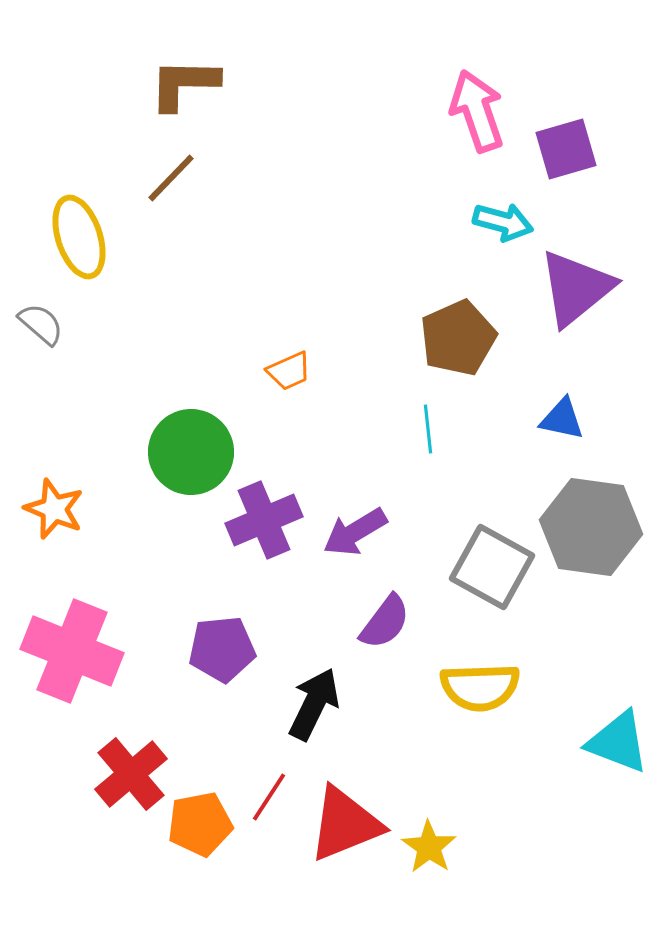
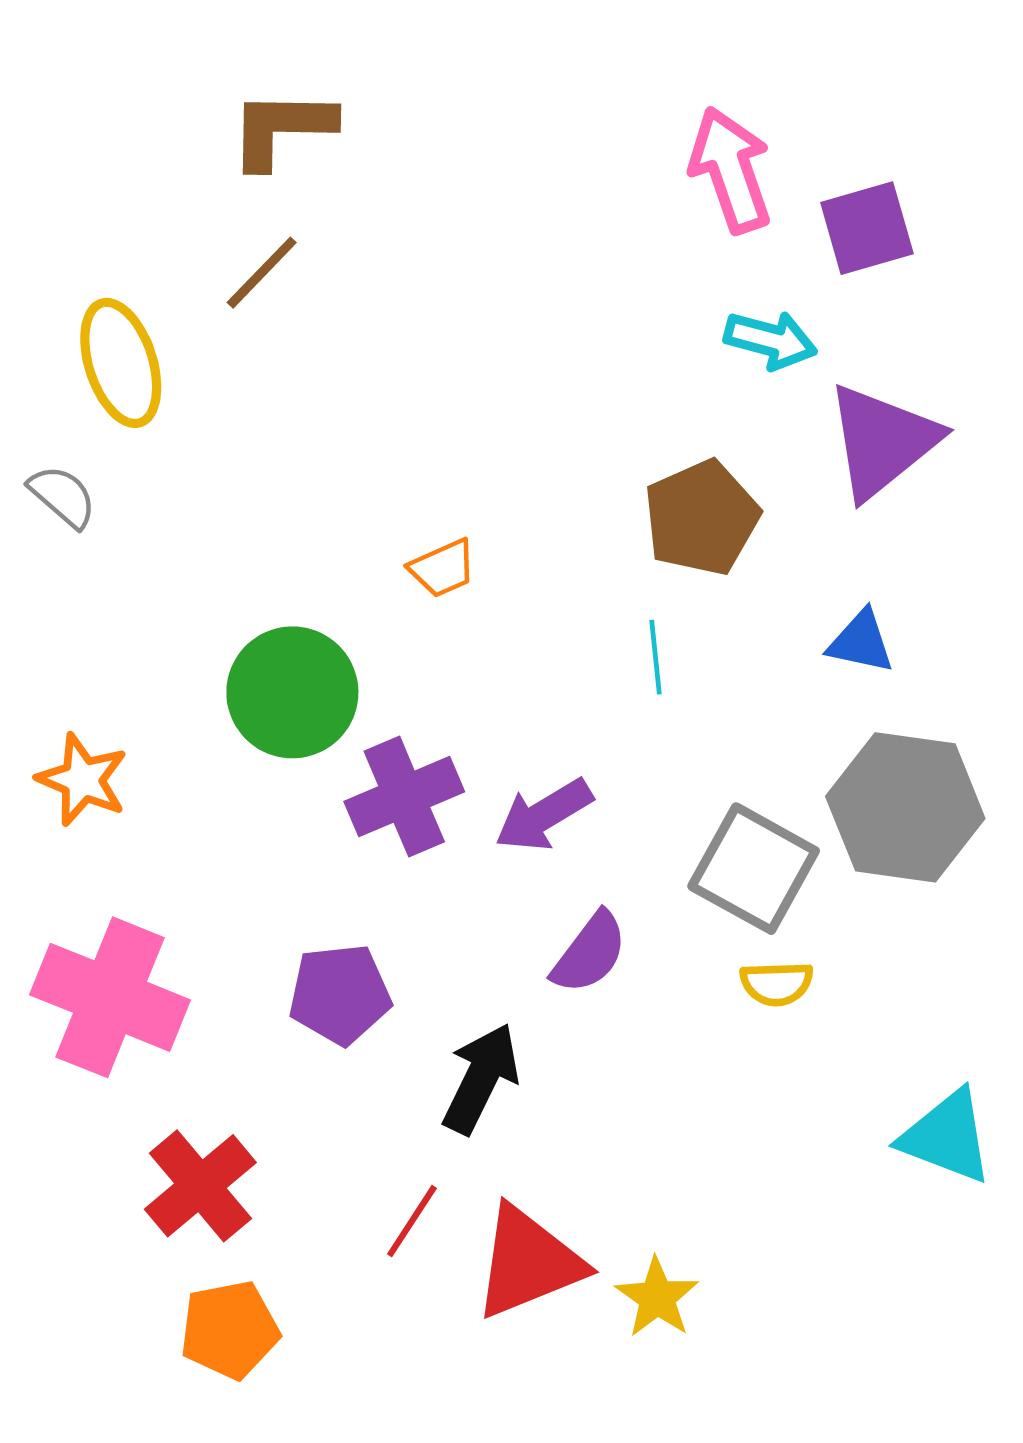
yellow semicircle: (480, 687) -> (777, 984), moved, size x0.6
orange pentagon: (200, 824) -> (230, 1330), moved

